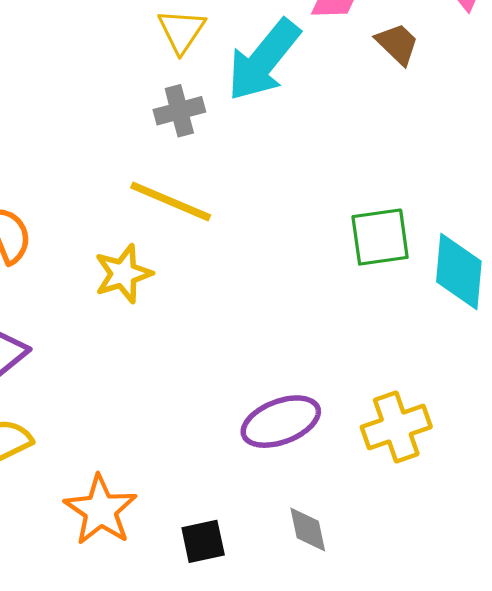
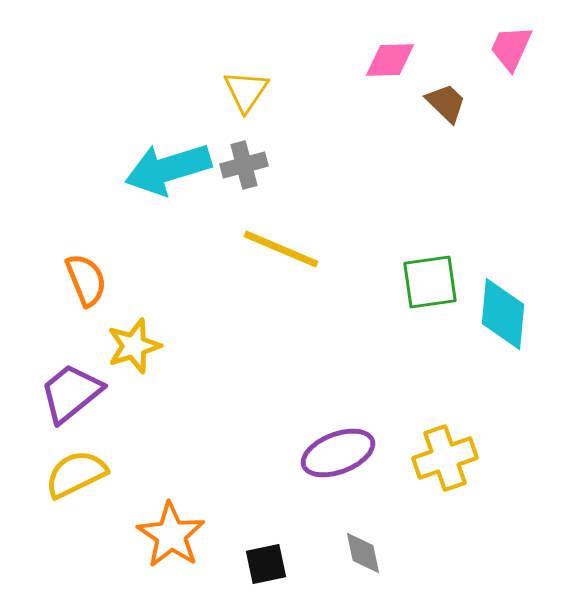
cyan arrow: (264, 60) -> (168, 169), moved, turned 34
yellow line: (171, 201) -> (281, 249), moved
yellow star: (123, 274) -> (134, 346), moved

